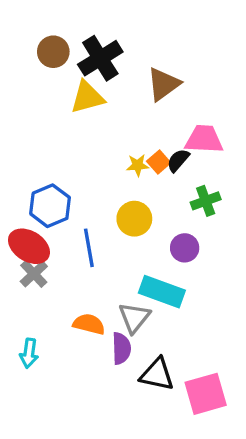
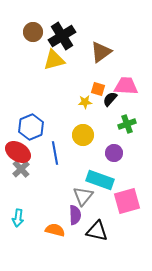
orange square: (159, 162) -> (98, 89), moved, turned -32
orange semicircle: (89, 324) -> (55, 230), moved
pink square: (206, 394) -> (127, 201), moved

